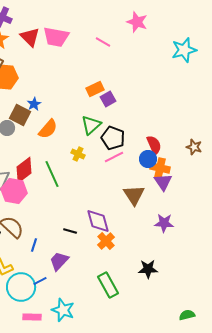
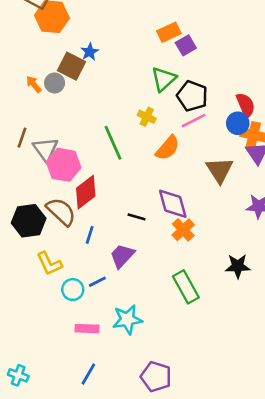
orange semicircle: (48, 129) -> (168, 148), moved
red diamond: (24, 170) -> (86, 192), moved
cyan circle: (21, 287) -> (73, 290), size x0.6
cyan star: (63, 310) -> (127, 319), turned -30

